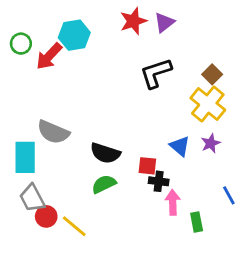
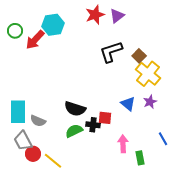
brown square: (212, 74) -> (139, 56), moved
gray semicircle: (53, 132) -> (38, 121), moved, size x0.7
black cross: (159, 181) -> (93, 125), moved

